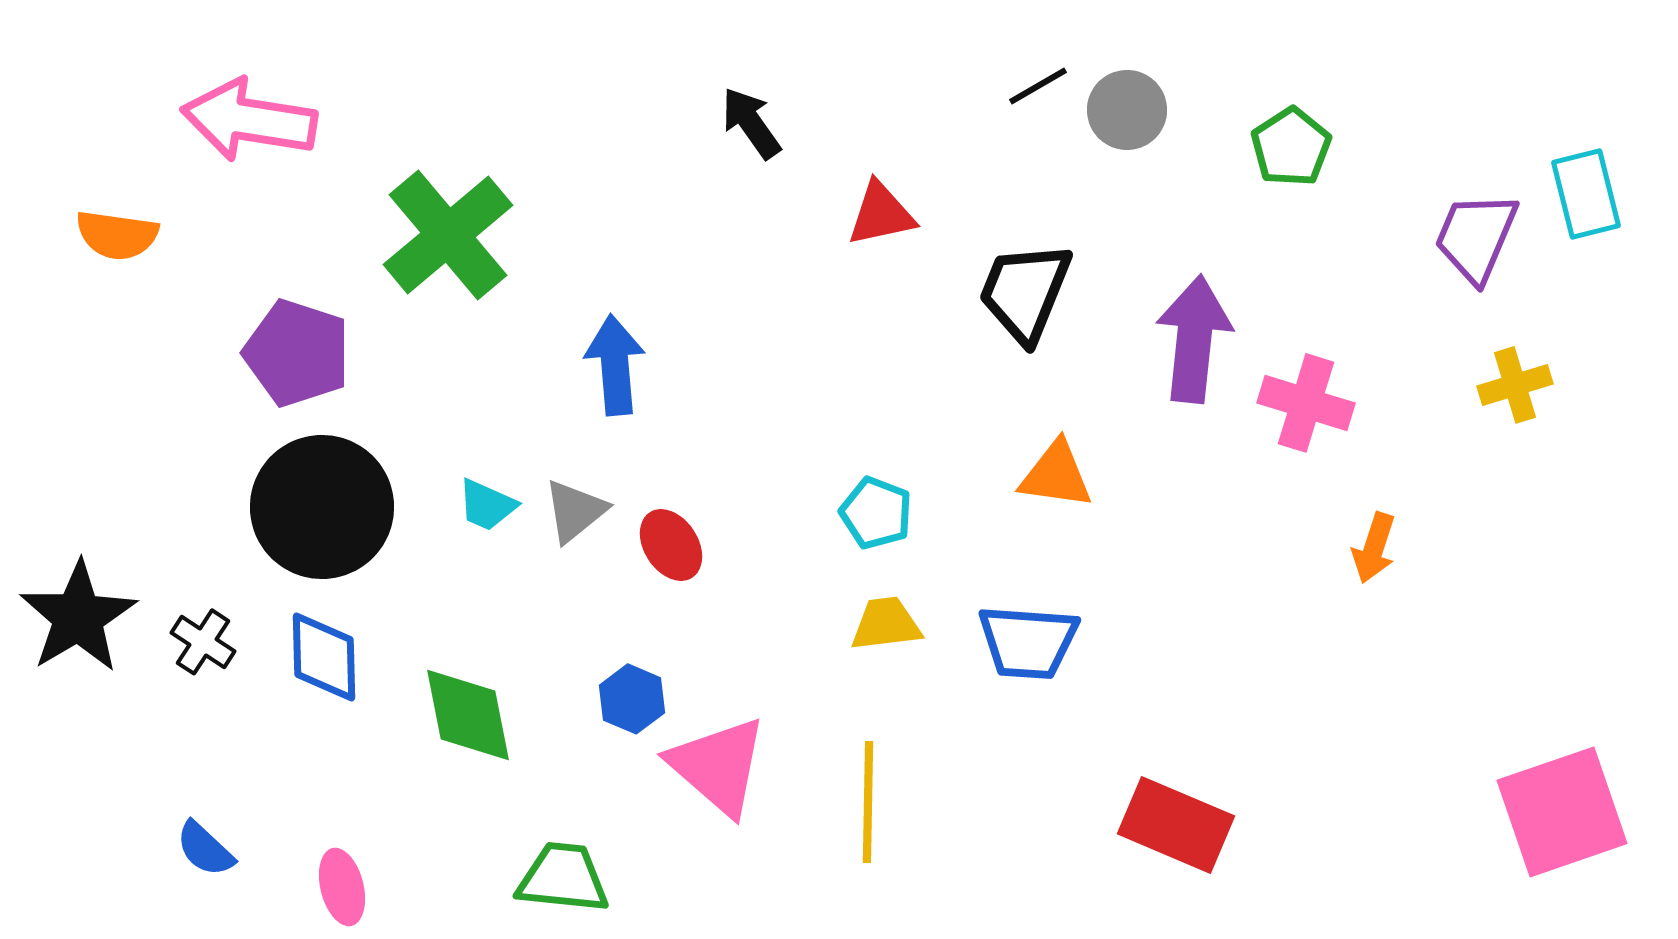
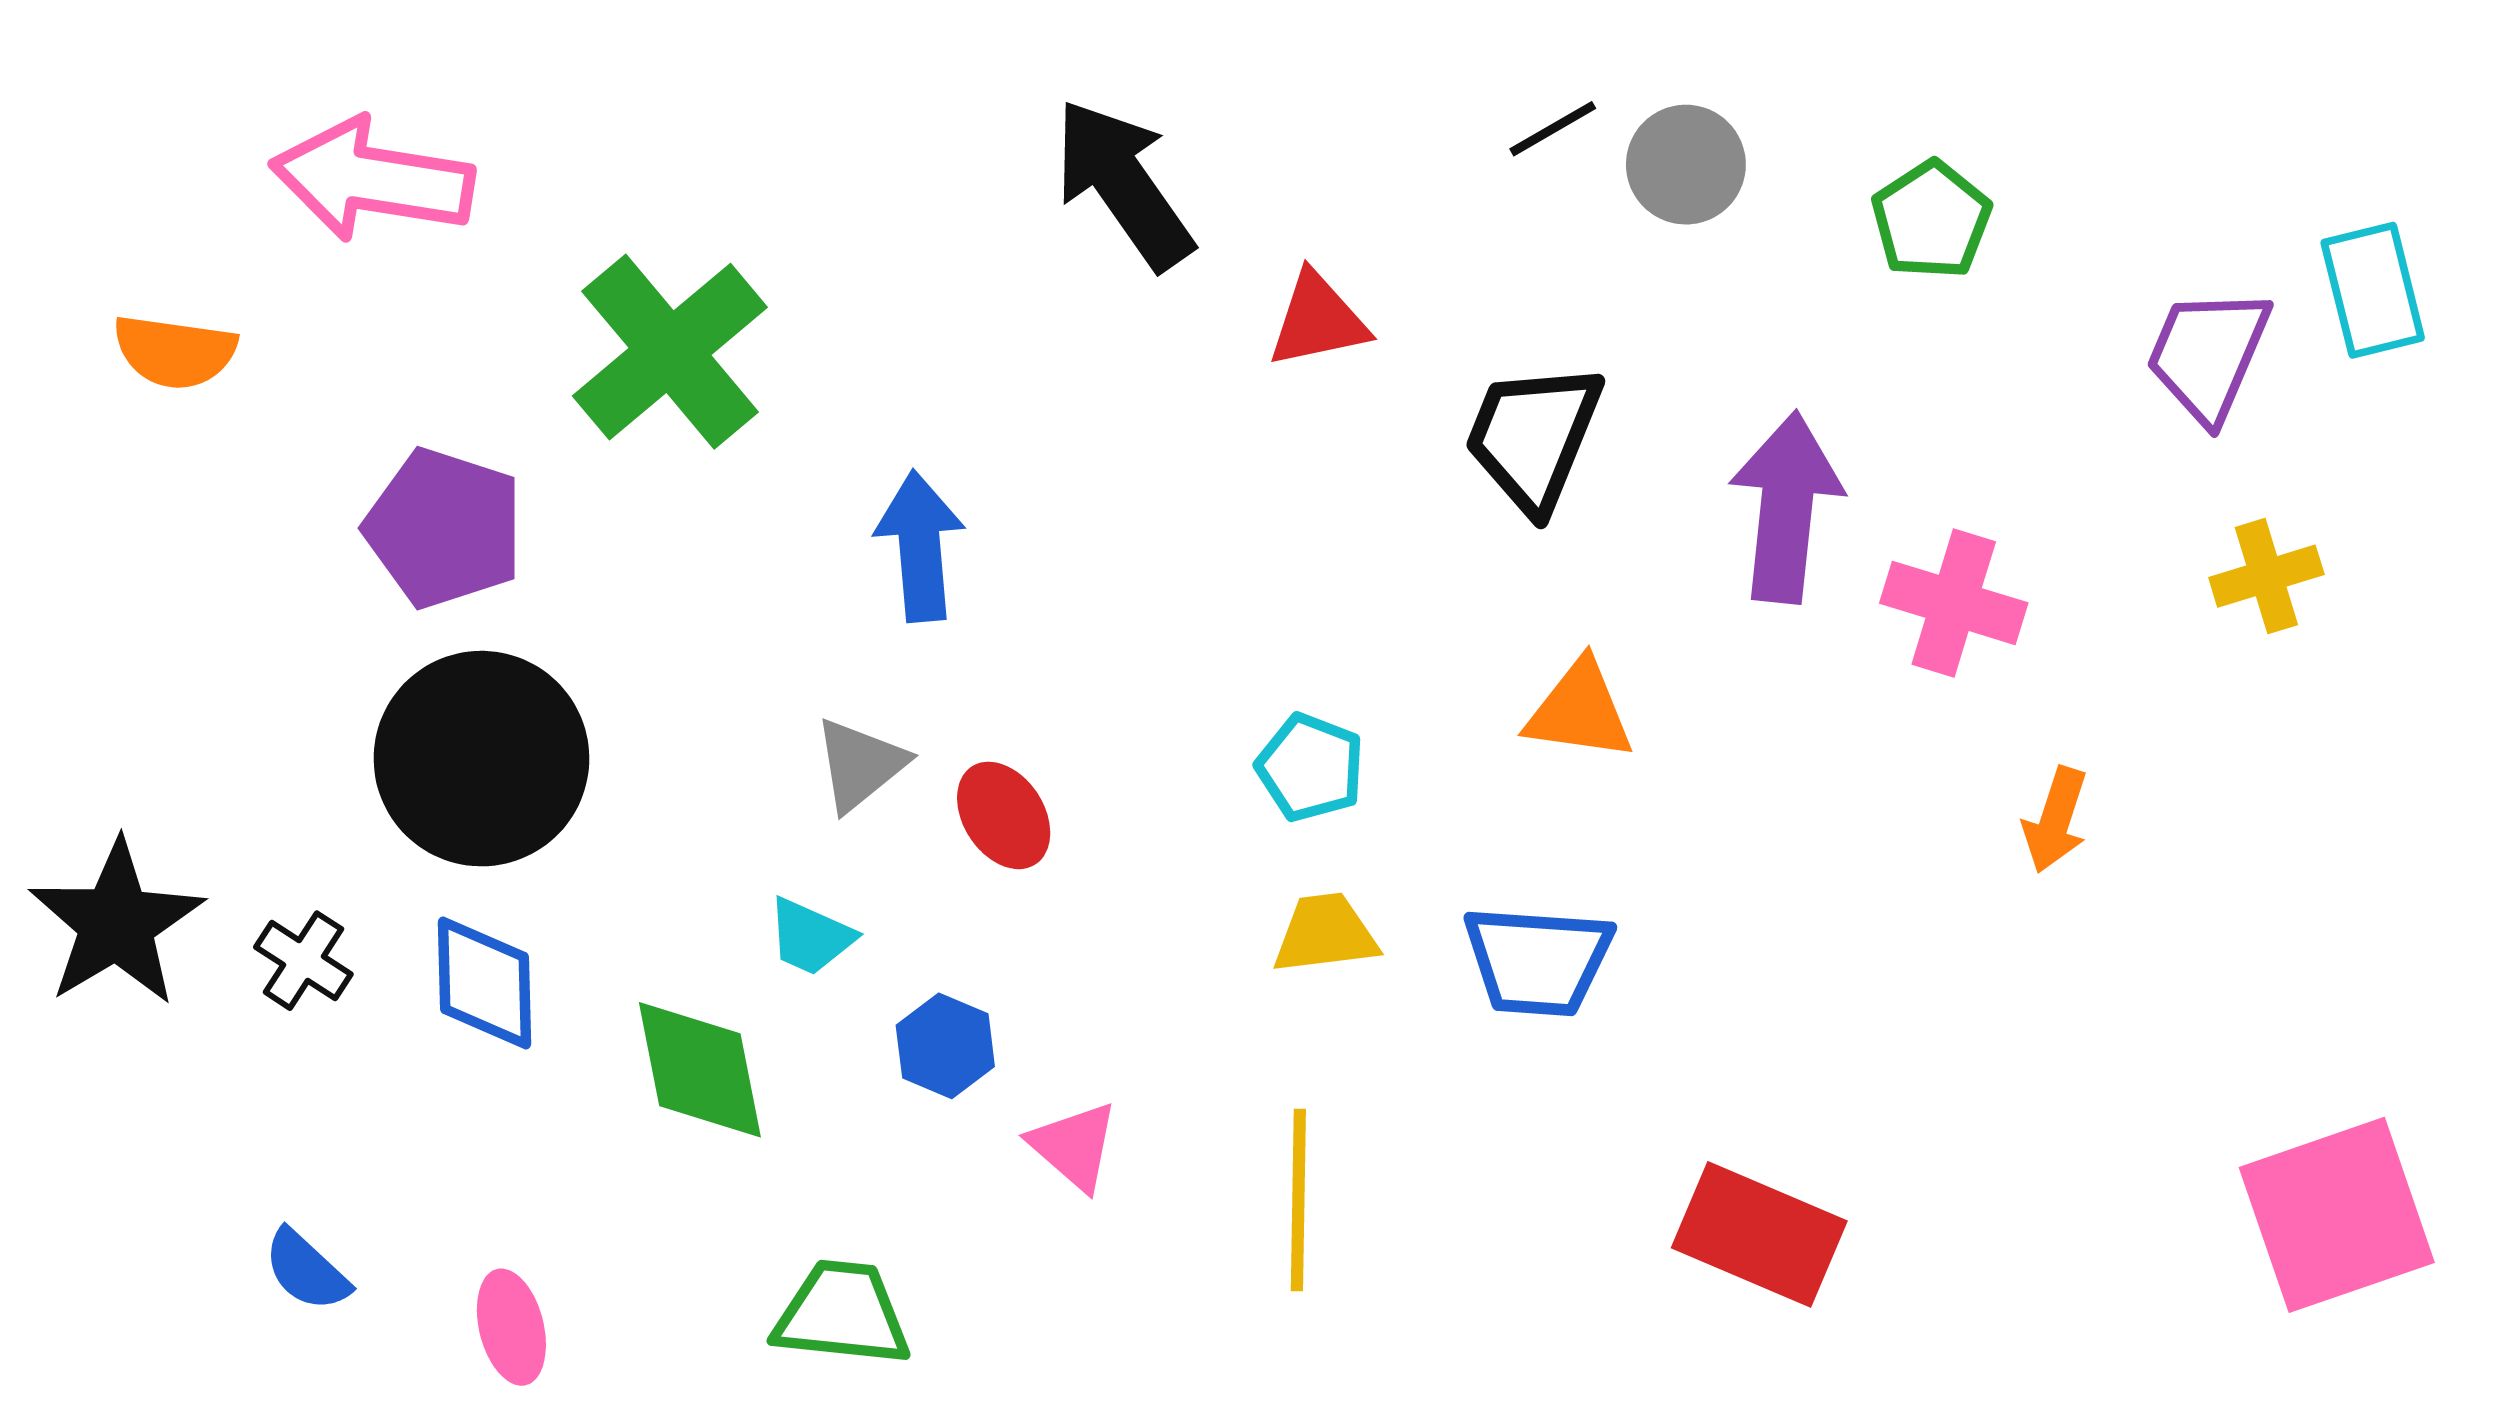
black arrow: (751, 123) -> (1123, 184), size x1.6
cyan trapezoid: (487, 505) -> (811, 937), moved
pink triangle: (718, 766) -> (1074, 1146), size x0.6

